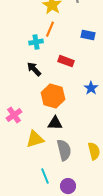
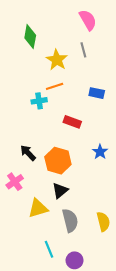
orange line: (50, 29) -> (55, 86), turned 49
black arrow: (34, 69) -> (28, 153), moved
black triangle: (55, 123) -> (60, 191), turned -42

